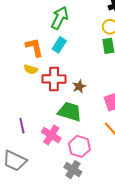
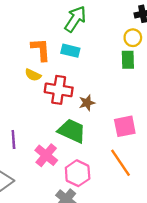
cyan rectangle: (59, 45) -> (70, 51), turned 63

